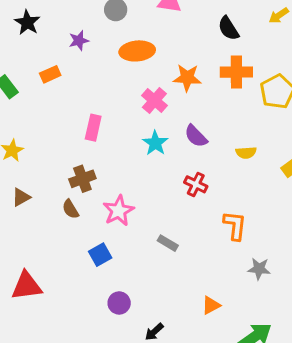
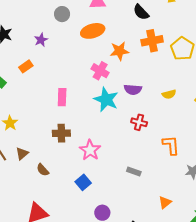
orange ellipse: (137, 51) -> (93, 31), moved
purple semicircle: (196, 136) -> (133, 90), turned -30
cyan star: (155, 143) -> (106, 99), size x1.4
brown cross: (82, 179) -> (61, 133), turned 30
brown semicircle: (70, 209) -> (43, 170), moved
gray rectangle: (168, 243) -> (134, 172), moved

